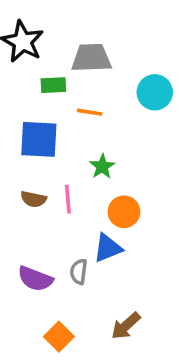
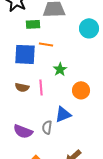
orange line: (90, 112) -> (46, 44), moved
orange circle: (124, 212) -> (81, 90), moved

